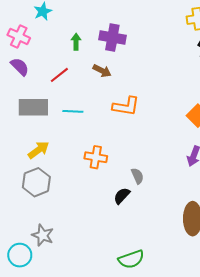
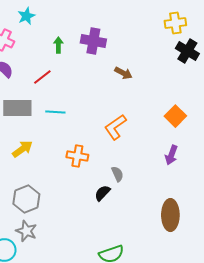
brown arrow: (102, 71) -> (123, 73), moved
orange L-shape: (126, 106) -> (115, 127), moved, turned 136
gray hexagon: (36, 182) -> (26, 199), moved

